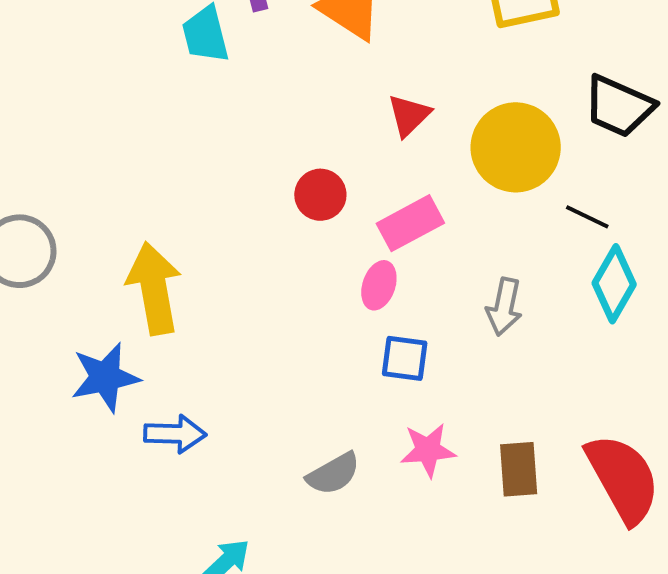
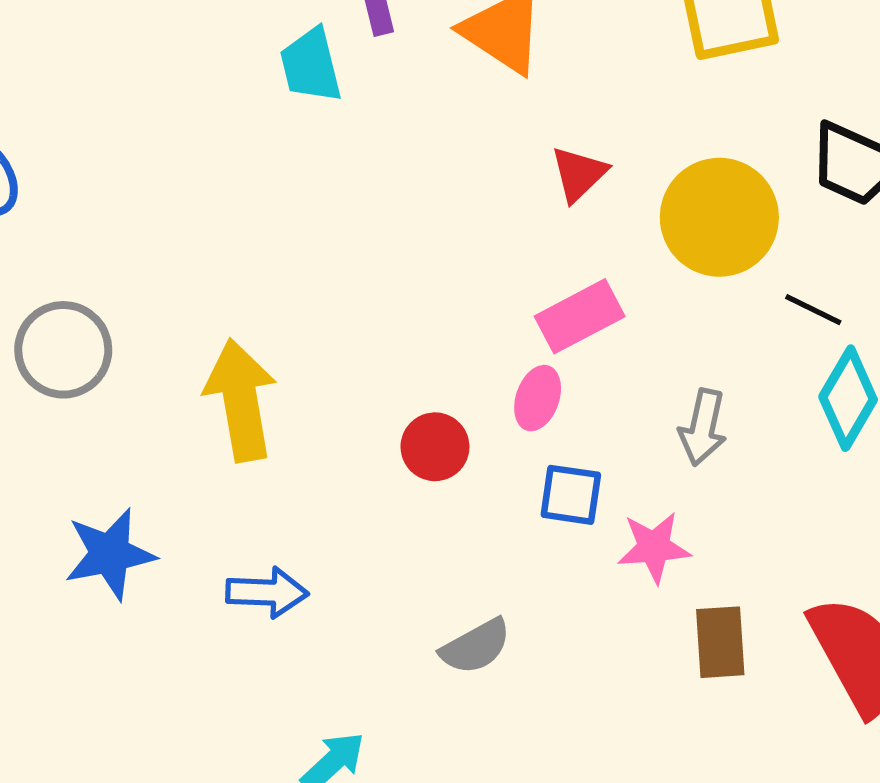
red circle: (320, 195) -> (435, 447), moved
blue star: (105, 377) -> (110, 554), moved
pink star: (428, 450) -> (654, 547), moved

